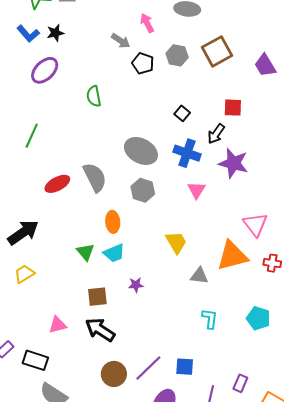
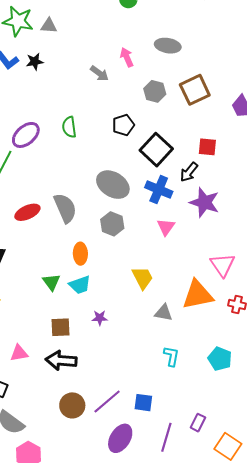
black pentagon: (143, 63) -> (123, 125), moved, turned 30
purple ellipse: (45, 70) -> (26, 135), moved
black square: (182, 113) -> (156, 150), size x2.0
black arrow: (100, 330) -> (61, 360), turned -32

